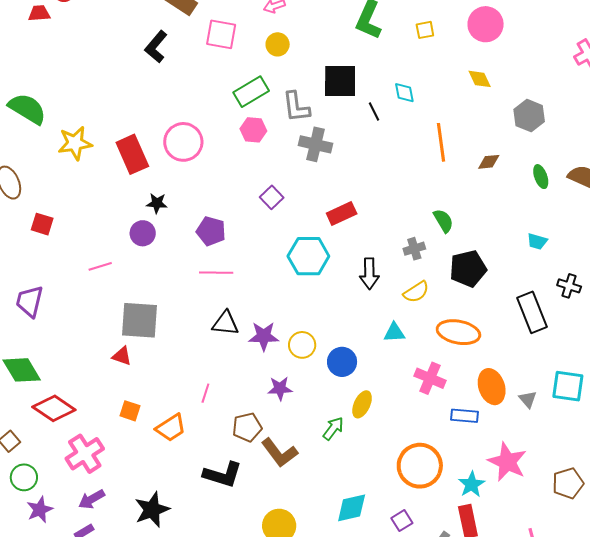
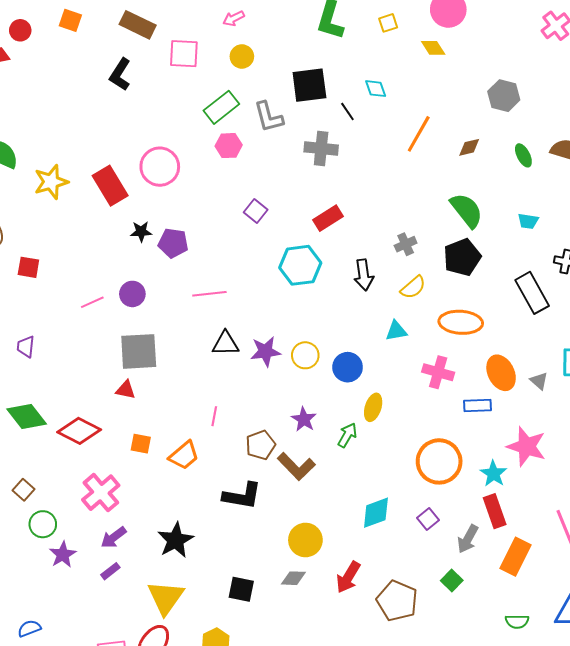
yellow diamond: (480, 79) -> (433, 48), moved
orange line: (441, 142) -> (419, 134), turned 45
gray cross: (315, 144) -> (321, 148), moved
green semicircle: (443, 221) -> (467, 210), moved, size x1.5
purple pentagon: (211, 231) -> (173, 243), moved
purple circle: (143, 233) -> (132, 294), moved
purple trapezoid: (30, 301) -> (26, 347), size x0.7
purple star: (280, 388) -> (304, 419), moved, turned -30
red diamond: (54, 408) -> (79, 431), moved

